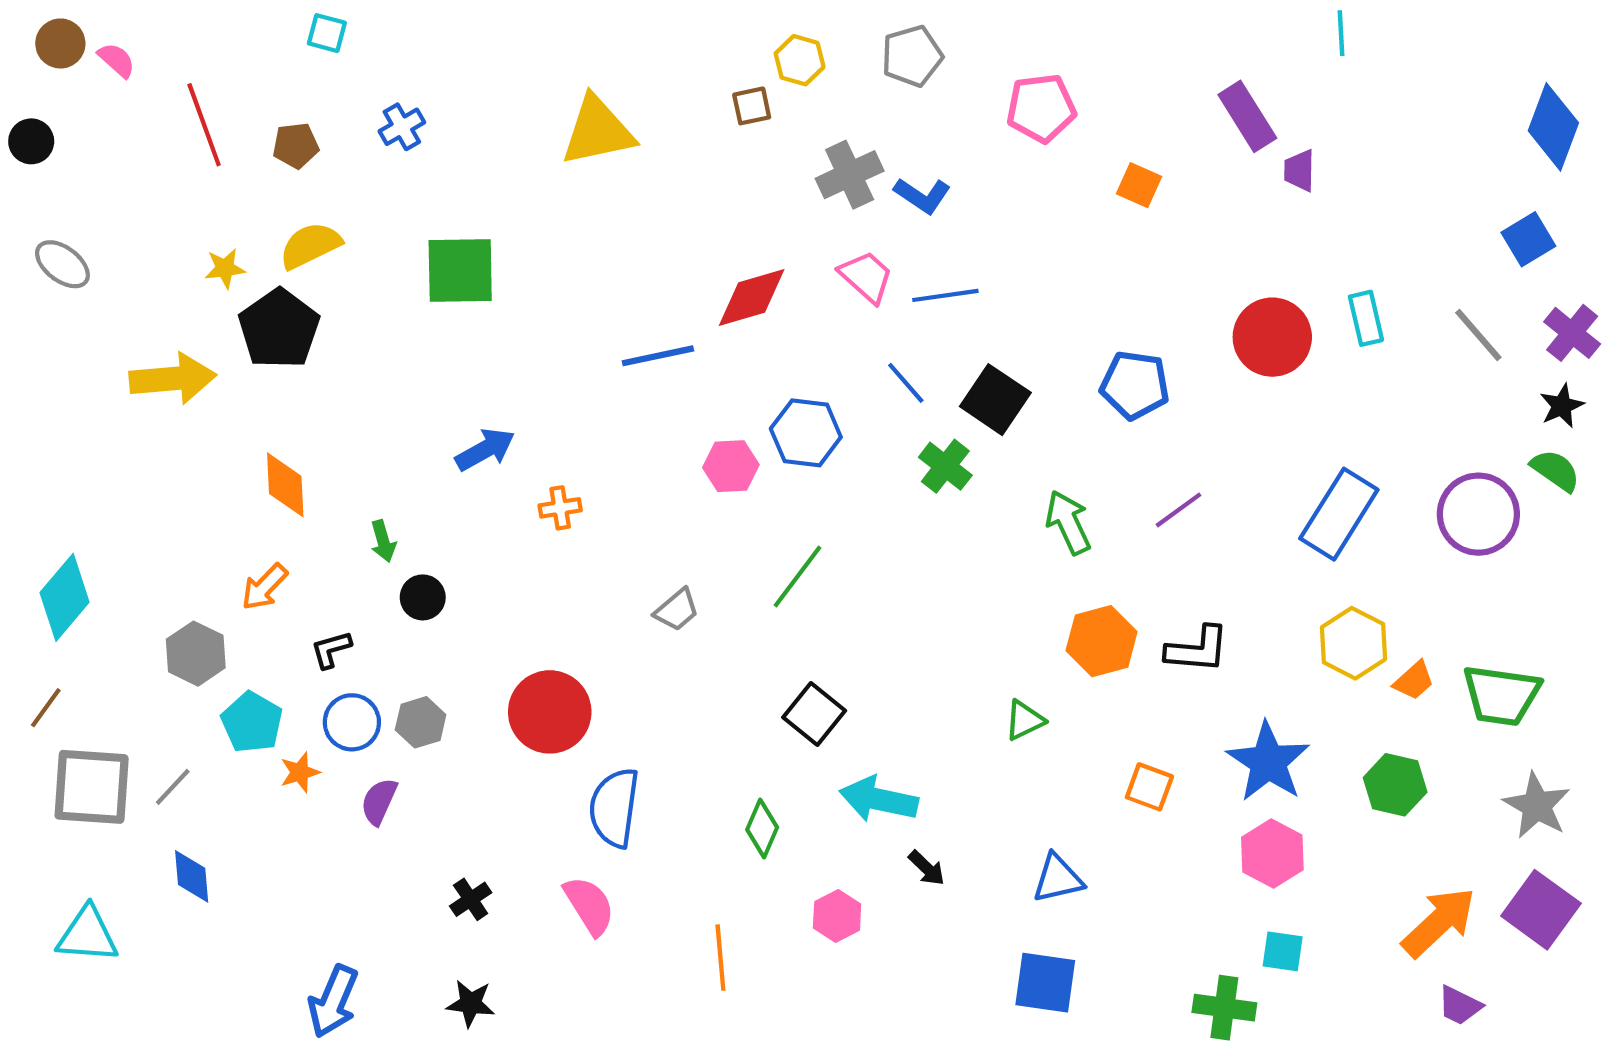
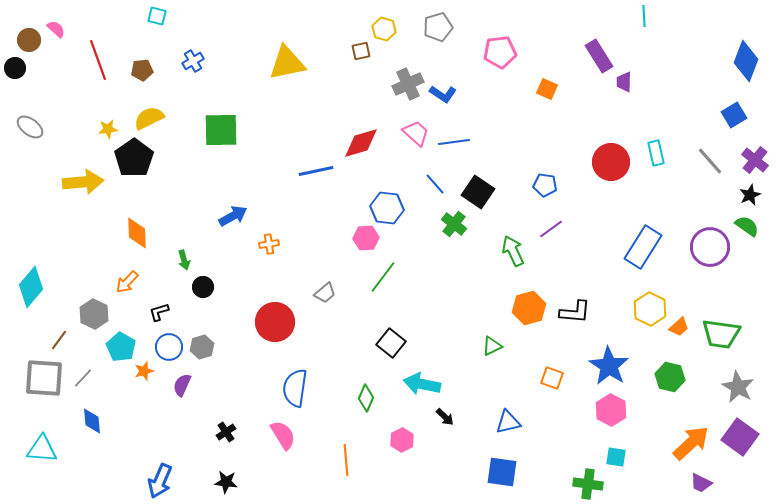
brown circle: (60, 43) -> (29, 40), moved
blue pentagon: (1135, 385) -> (545, 185), size x0.7
pink hexagon: (731, 466) -> (366, 238), moved
purple line: (1179, 510) -> (551, 229), moved
brown line: (46, 708) -> (59, 340), moved
red circle: (550, 712) -> (275, 322), moved

